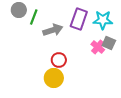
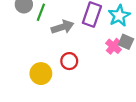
cyan star: (103, 20) -> (119, 16), turned -30
yellow circle: (54, 78) -> (41, 74), moved

